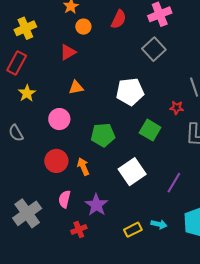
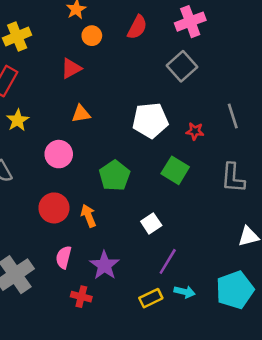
red star: (177, 108) -> (195, 131), moved
green pentagon: (103, 135) -> (114, 176), turned -30
white square: (132, 172) -> (151, 223), size x0.6
purple line: (174, 183) -> (168, 261), moved
red cross: (79, 229) -> (81, 297), turned 35

